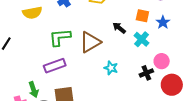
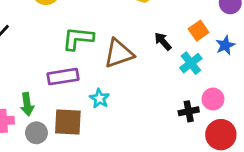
orange square: (142, 16) -> (199, 31), turned 32
cyan star: (111, 68) -> (99, 98), moved

